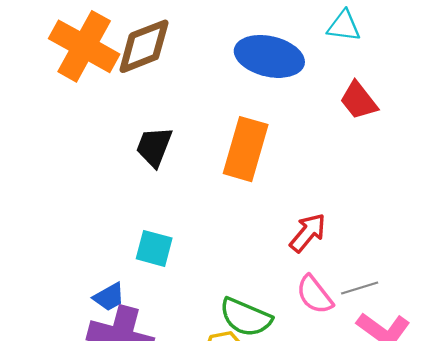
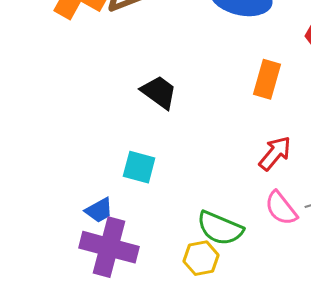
black trapezoid: (154, 147) -> (159, 92), moved, turned 105
orange rectangle: (246, 149) -> (267, 79), moved, size x0.7

